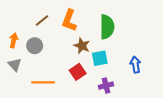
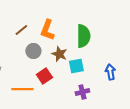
gray circle: (35, 46) -> (33, 51), moved
red square: (78, 72) -> (44, 76), moved

